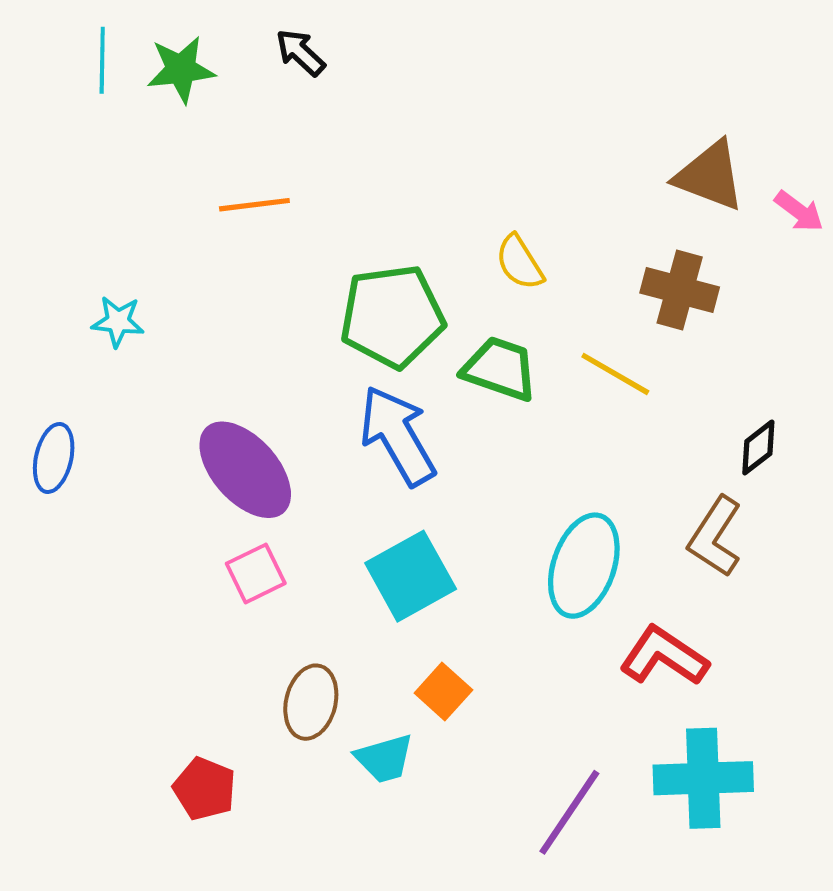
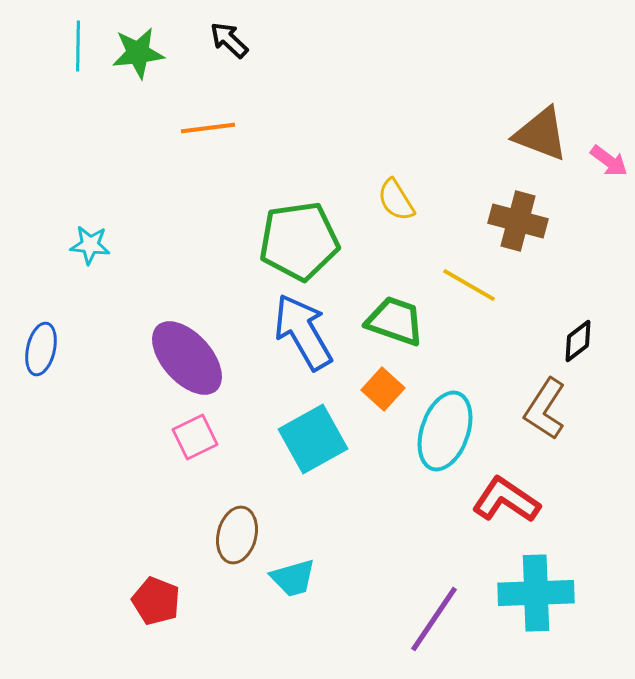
orange line: (254, 205) -> (208, 128), moved
green trapezoid: (500, 369) -> (395, 321), moved
orange square: (443, 692) -> (383, 389), moved

